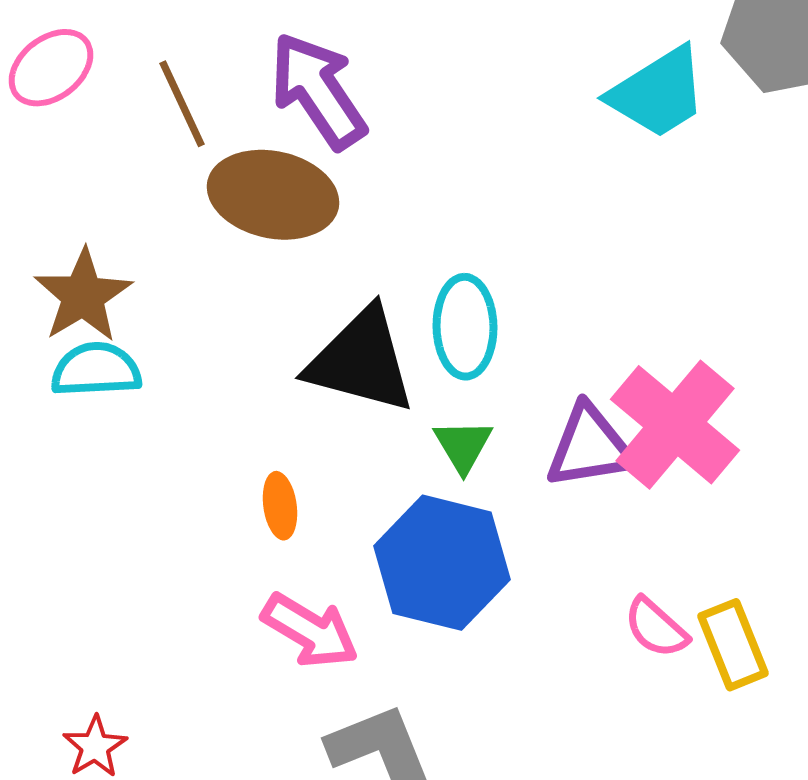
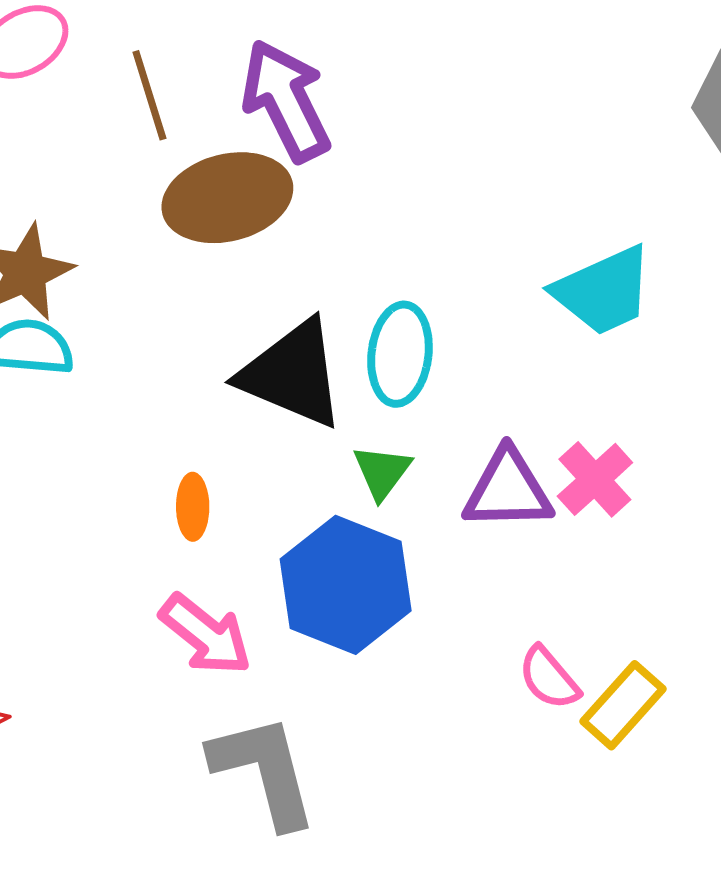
cyan trapezoid: (658, 93) -> (603, 291), moved
brown ellipse: (273, 195) -> (227, 198), turned -34
pink cross: (675, 425) -> (595, 479), size x0.6
yellow rectangle: (733, 645) -> (623, 705), turned 56

